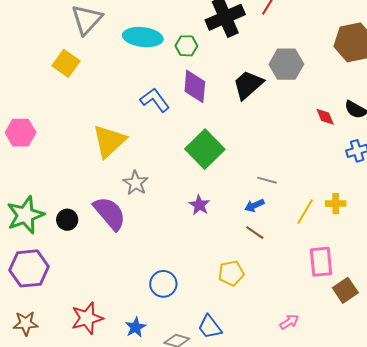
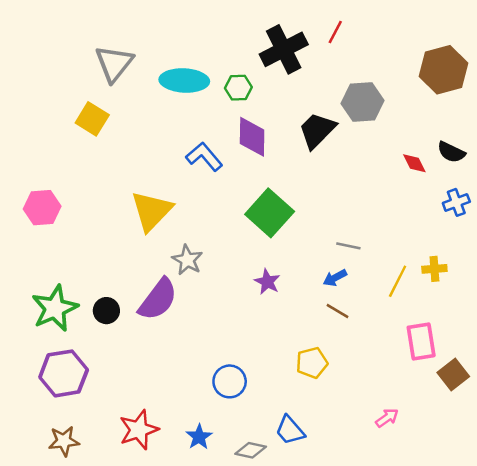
purple semicircle: (110, 213) -> (158, 299), turned 81

